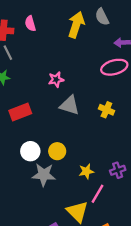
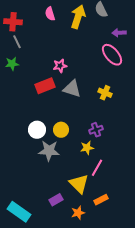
pink semicircle: (30, 24) -> (50, 14), moved
pink ellipse: (114, 67) -> (112, 55), turned 65
red rectangle: (20, 112) -> (45, 86), moved
purple cross: (118, 170) -> (96, 130), moved

